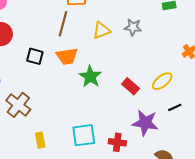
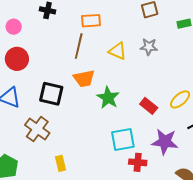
yellow triangle: (102, 30) -> (117, 51), turned 48
black square: (35, 56) -> (51, 94), moved, size x1.4
cyan square: (84, 135) -> (123, 140), moved

